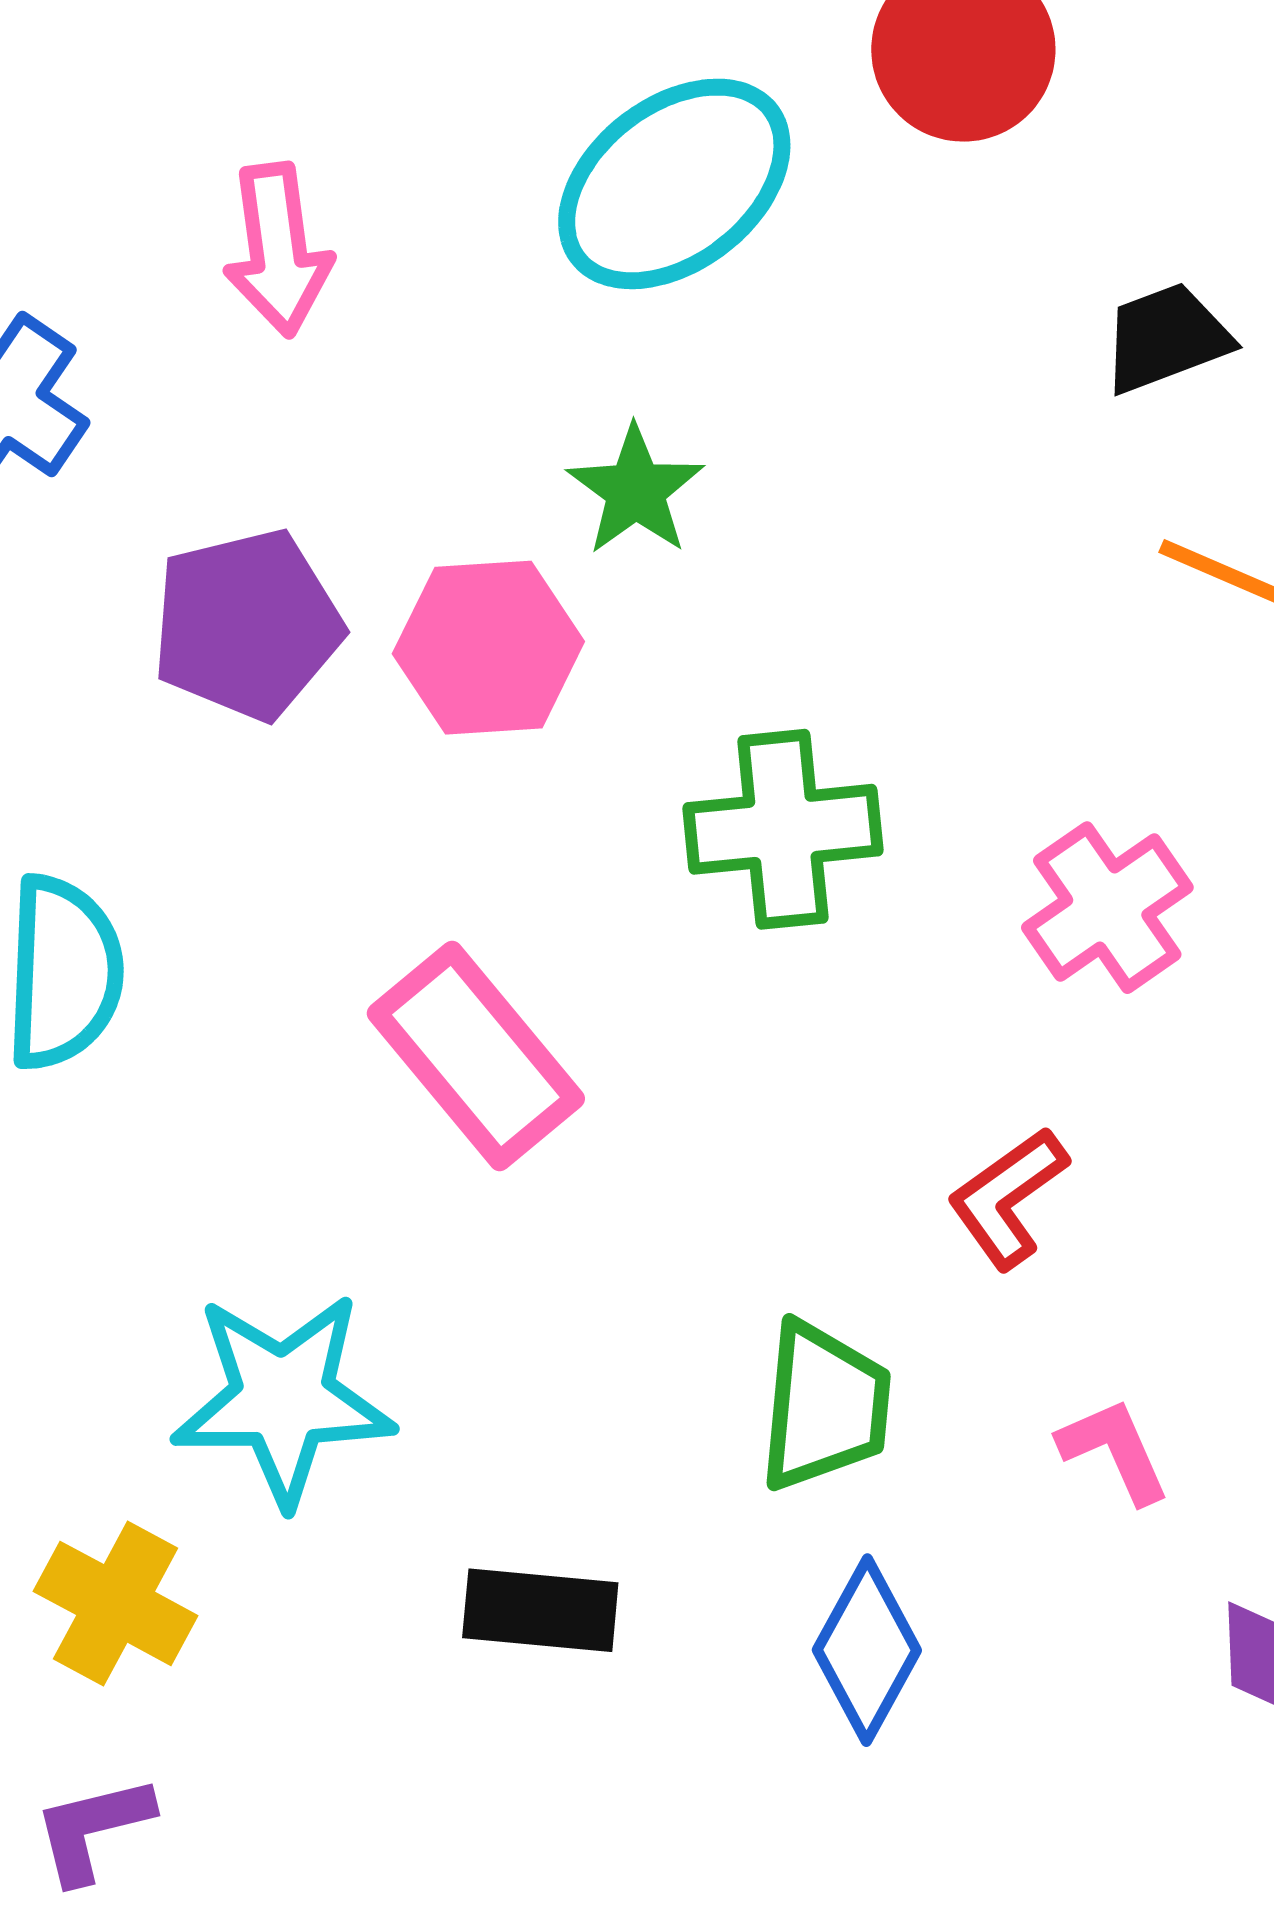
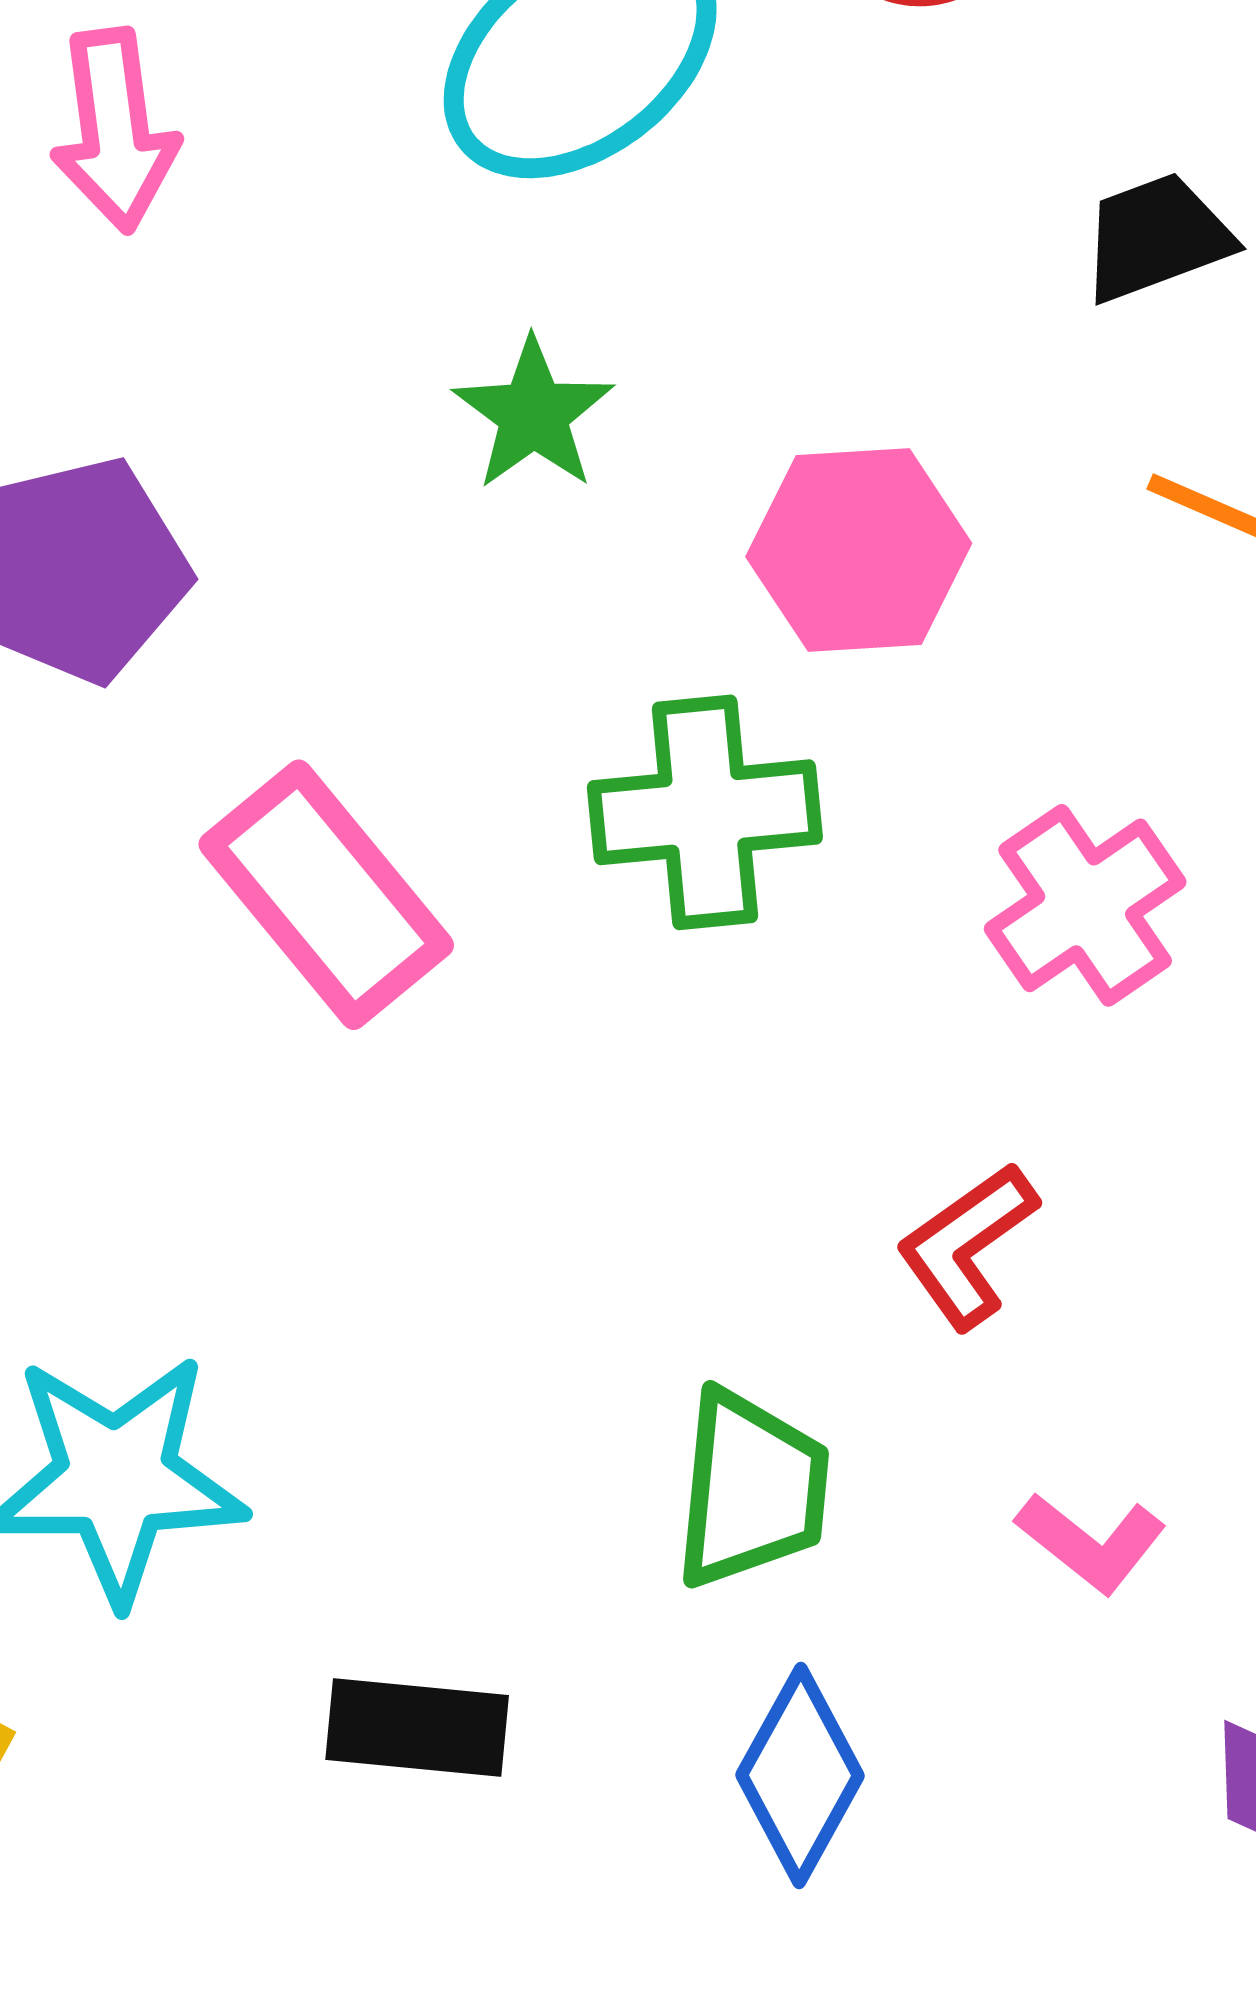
pink hexagon: (488, 648) -> (859, 550), moved
pink rectangle: (476, 1056) -> (326, 895), moved
pink L-shape: (1114, 1451) -> (1091, 1542), turned 152

